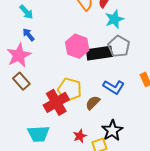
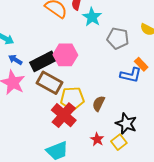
gray pentagon: (119, 46) -> (118, 38), moved
black rectangle: (99, 53) -> (43, 61), moved
brown rectangle: (21, 81) -> (49, 83), moved, size x1.4
blue L-shape: (114, 87) -> (131, 75), moved

